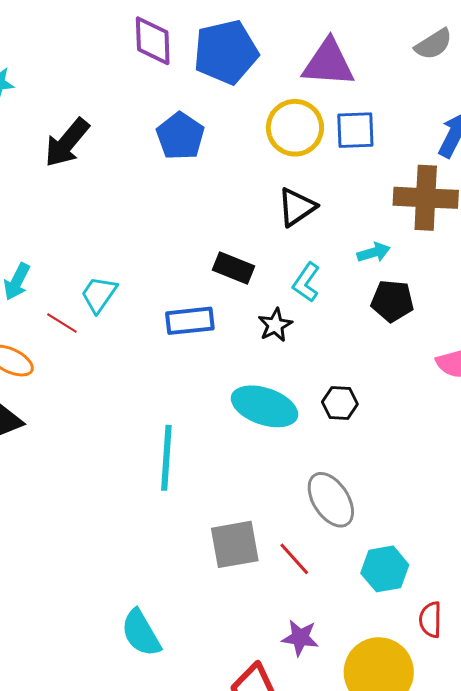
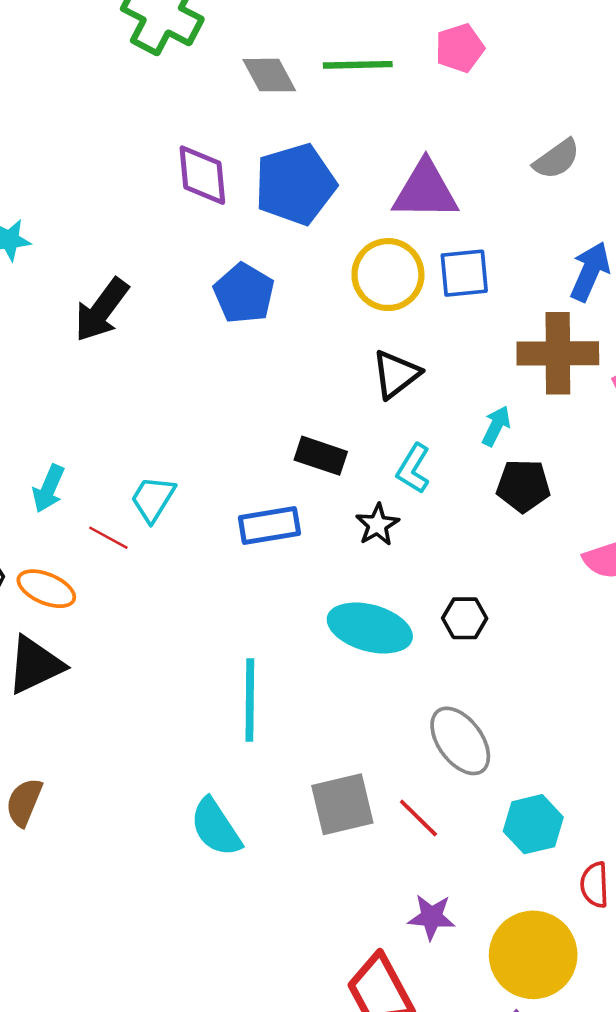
cyan arrow: (374, 252) -> (496, 426), turned -44
cyan semicircle: (141, 633) -> (216, 827), moved

